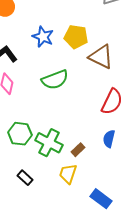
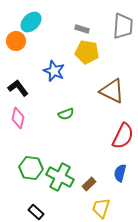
yellow pentagon: (76, 37) -> (87, 52), moved
green semicircle: (55, 80) -> (66, 114), size x0.6
yellow trapezoid: (68, 174) -> (101, 208), moved

